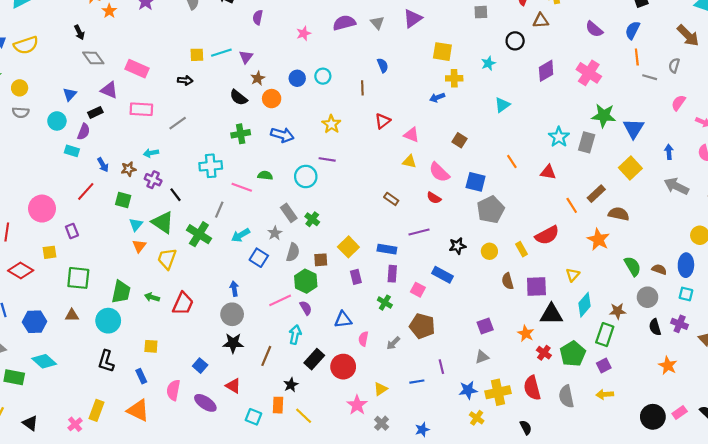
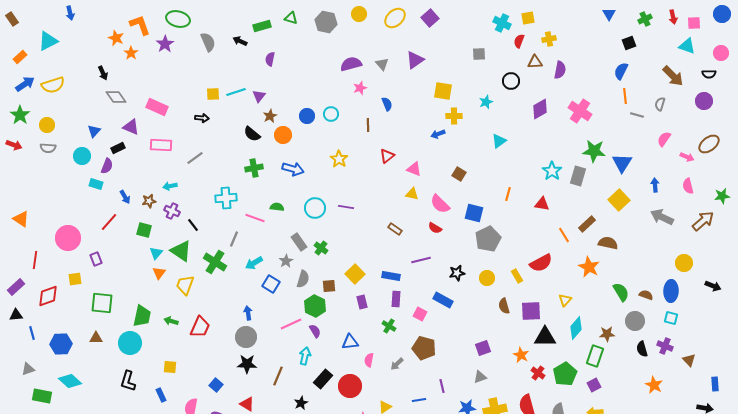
purple semicircle: (594, 29) -> (560, 70), moved, turned -120
pink star: (304, 33) -> (360, 88), moved
purple line: (327, 159) -> (346, 207), moved
orange line: (512, 162) -> (508, 194), turned 48
red diamond: (21, 270) -> (48, 296), turned -50

